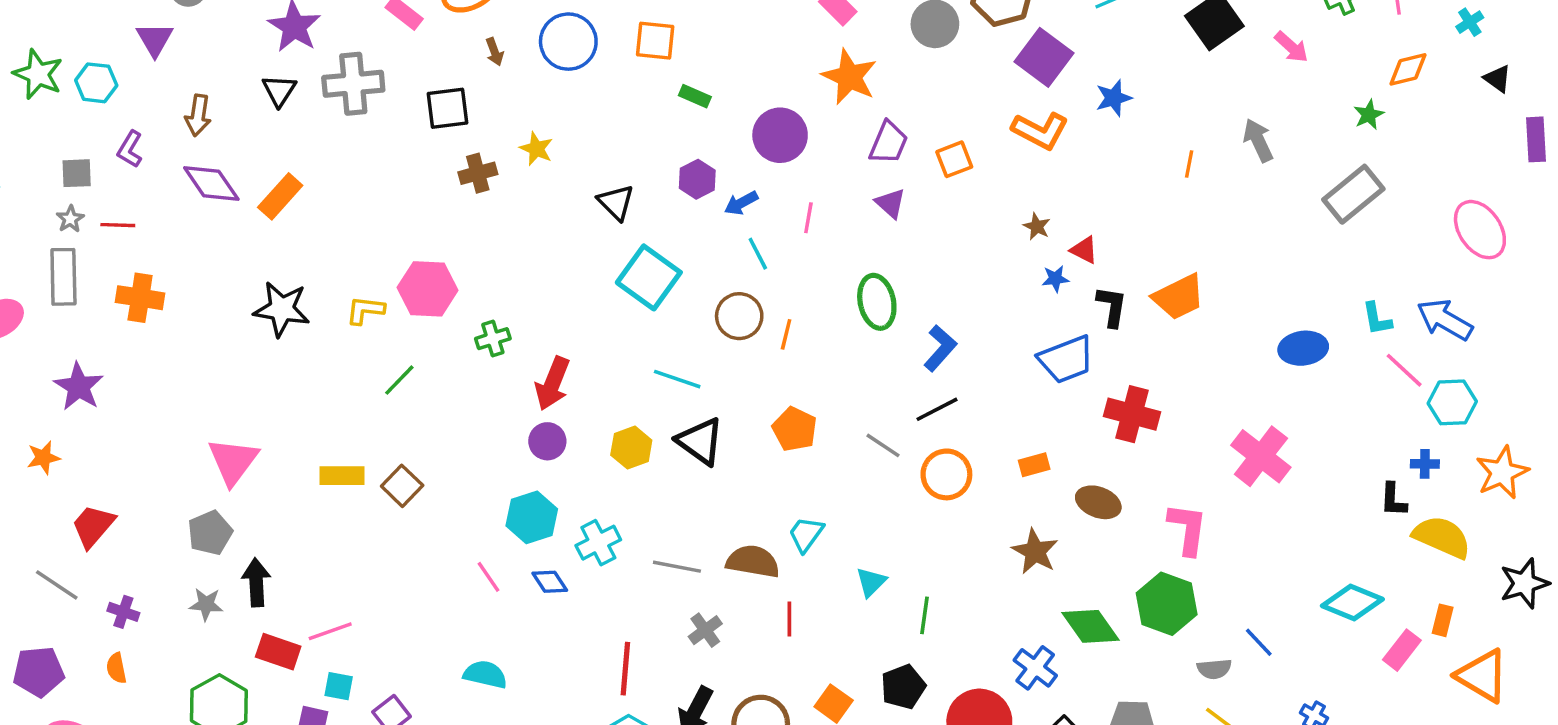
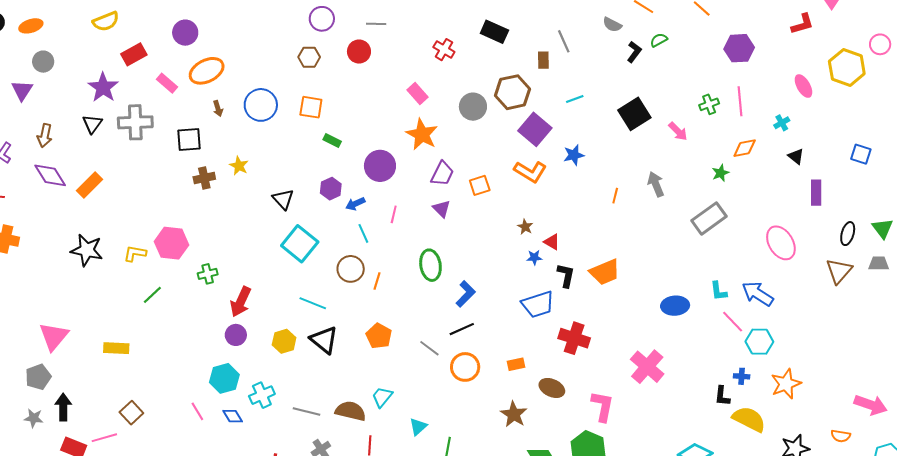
brown square: (402, 486) -> (131, 413), moved

